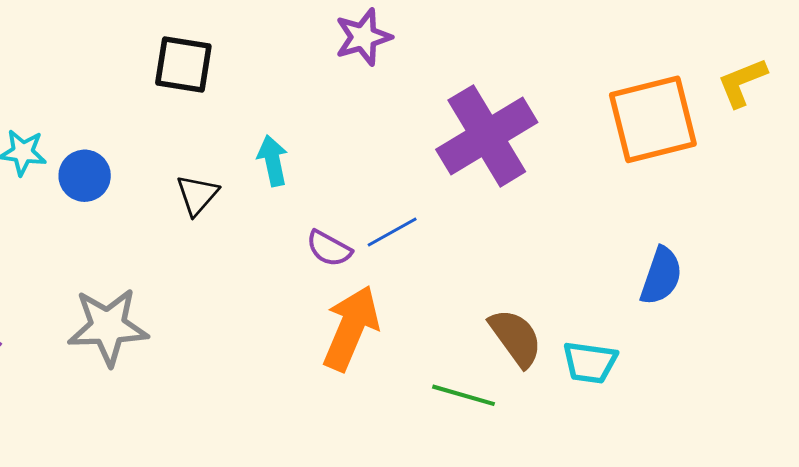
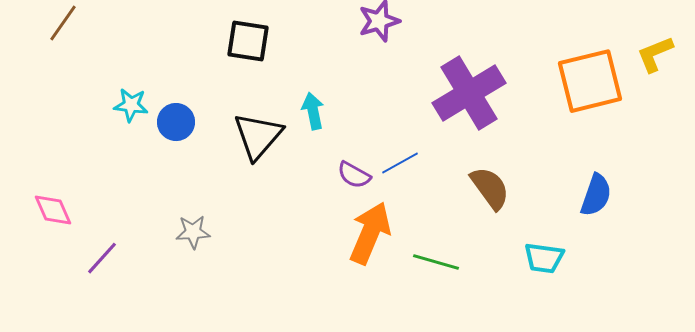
black triangle: (197, 195) -> (258, 136), size x1.6
gray star: (108, 327) -> (193, 232), size x0.6
brown semicircle: (516, 338) -> (490, 188), moved
green line: (463, 395) -> (436, 262), moved

